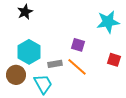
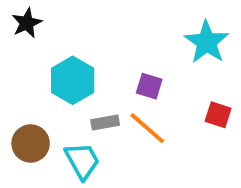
black star: (25, 12) -> (27, 23), moved
cyan star: (108, 22) -> (207, 42), turned -30
cyan hexagon: (29, 52) -> (73, 80), moved

